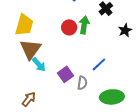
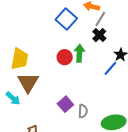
cyan arrow: (39, 64) -> (13, 98), moved
blue line: (99, 64) -> (110, 68), moved

